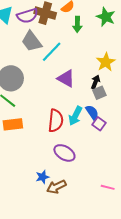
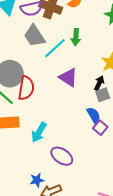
green arrow: (77, 24) -> (76, 37), moved
cyan arrow: (75, 116) -> (39, 132), moved
red semicircle: (56, 121) -> (26, 88), moved

